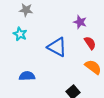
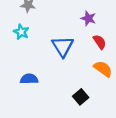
blue triangle: (57, 47) -> (63, 46), turned 30

